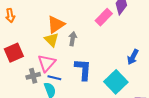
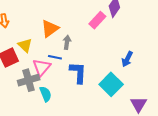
yellow triangle: (52, 40) -> (25, 45), moved
gray cross: (33, 76) -> (29, 80), size x1.5
blue line: (54, 78) -> (55, 57), moved

